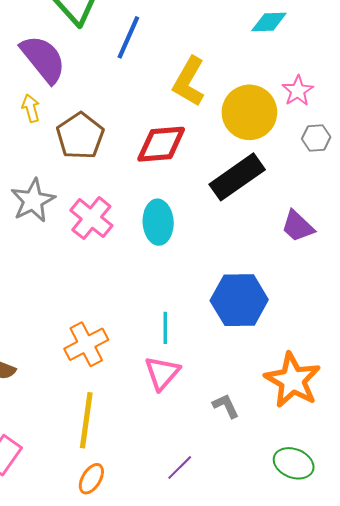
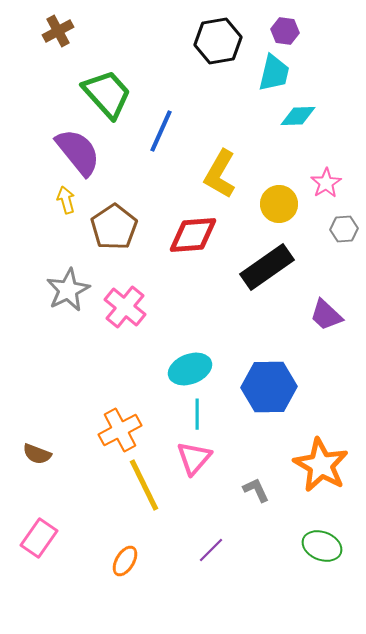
yellow circle: (249, 112) -> (279, 204), size x0.7
cyan ellipse: (158, 222) -> (190, 369), moved, turned 72
yellow line: (86, 420) -> (144, 485), moved, turned -34

